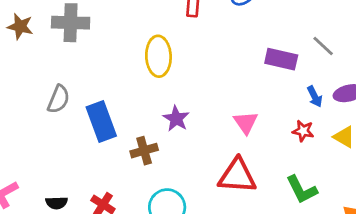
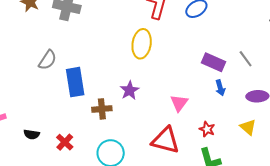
yellow ellipse: (158, 56) -> (142, 44), moved
blue arrow: (315, 97) -> (220, 88), moved
red star: (303, 131) -> (207, 129), moved

